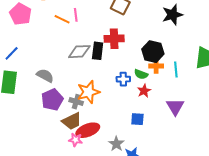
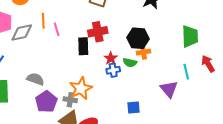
pink line: (76, 15) -> (57, 29), moved
orange line: (62, 19) -> (43, 21), turned 70
gray diamond: (79, 52) -> (22, 33), moved
cyan line: (176, 69) -> (186, 72), moved
red star: (144, 91) -> (111, 58), moved

